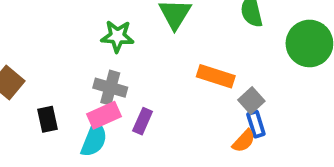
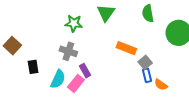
pink rectangle: (104, 115) -> (76, 83), moved, turned -30
purple rectangle: (143, 121) -> (85, 71), turned -56
orange semicircle: (244, 141) -> (161, 85), moved, turned 80

